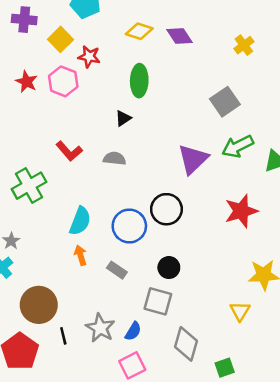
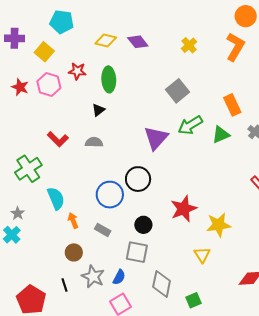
red star: (89, 57) -> (77, 71), moved
red star: (241, 211) -> (184, 209), moved
cyan semicircle: (80, 221) -> (56, 198), moved, turned -40
brown circle: (39, 305) -> (74, 252), moved, size x0.6

